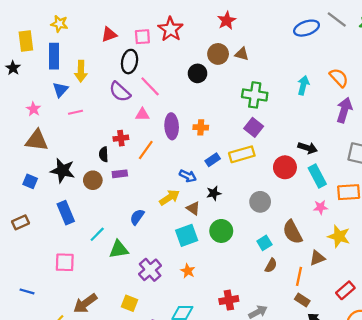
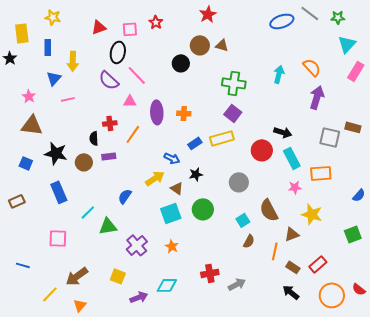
red star: (171, 29) -> (156, 22), size x0.6
blue rectangle: (54, 56) -> (48, 47), size x0.7
brown rectangle: (302, 300) -> (293, 267), moved

